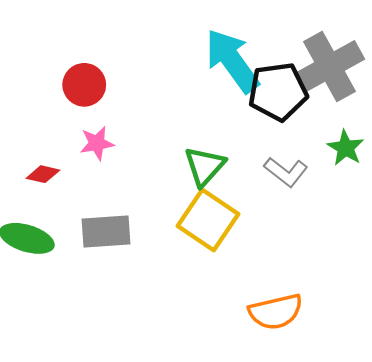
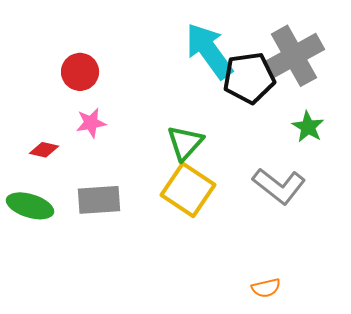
gray L-shape: (286, 172) -> (279, 186), moved, size x1.4
orange semicircle: (276, 312) -> (266, 288), moved, size x0.6

